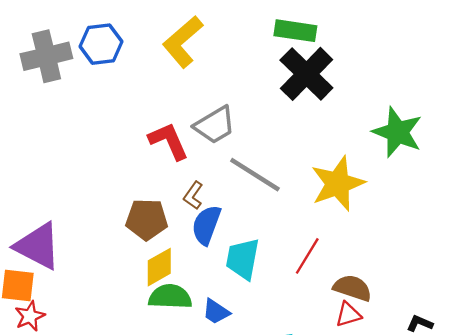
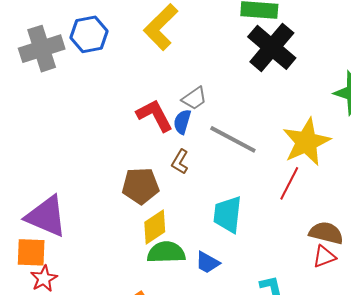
gray trapezoid: (215, 125) -> (194, 98), size x0.7
blue semicircle: (206, 225) -> (182, 122), moved, size x0.7
red line: (307, 256) -> (289, 183), moved

